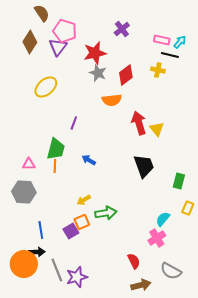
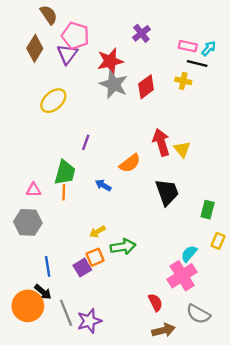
gray star: (98, 73) -> (114, 84), size x1.4
orange semicircle: (112, 100) -> (130, 163), moved, turned -30
pink cross: (157, 238) -> (182, 276), size x1.4
black arrow: (37, 252) -> (43, 292), turned 42

